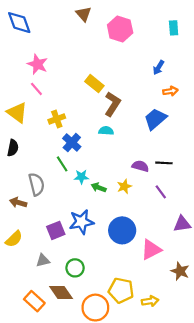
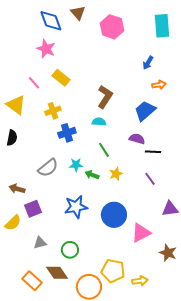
blue diamond: (19, 23) -> (51, 21), moved
cyan rectangle: (174, 28) -> (162, 26), size x1.6
pink star: (38, 64) -> (46, 49), moved
yellow rectangle: (94, 84) -> (61, 78), moved
blue cross: (72, 143) -> (67, 133), turned 30
green line: (62, 164) -> (104, 150), moved
purple semicircle: (140, 166) -> (137, 139), moved
gray semicircle: (36, 184) -> (48, 168), moved, turned 65
purple square: (56, 230) -> (33, 209), moved

